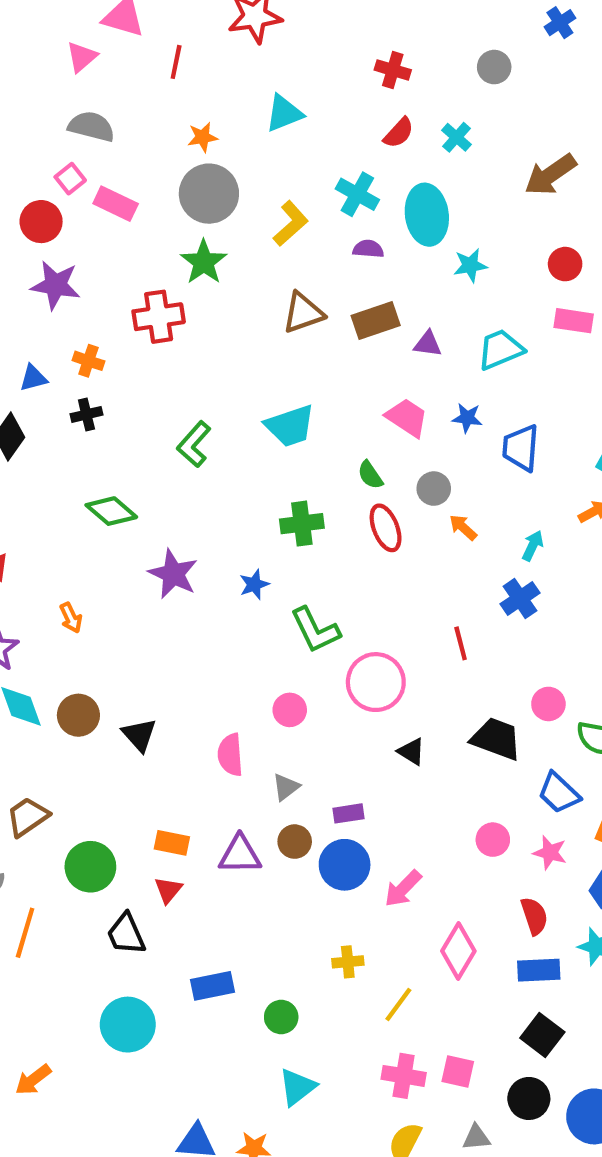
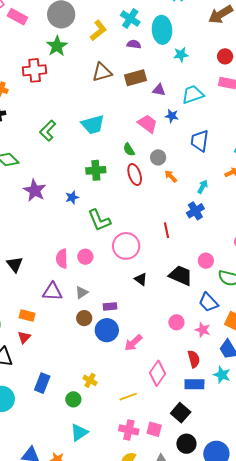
blue star: (467, 418) -> (172, 116), moved
pink semicircle: (230, 755) -> (62, 259), moved
purple triangle: (240, 855) -> (52, 292), moved
yellow cross: (348, 962) -> (90, 380), moved, turned 32
blue rectangle: (213, 986) -> (42, 383), turned -60
yellow line: (398, 1004) -> (128, 397), turned 30
black square: (542, 1035) -> (181, 413), moved

